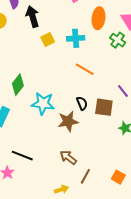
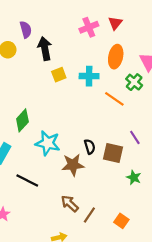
orange line: (85, 69) -> (114, 99), moved
black line: (22, 156) -> (27, 180), moved
brown line: (85, 176) -> (89, 215), moved
orange square: (118, 177) -> (121, 221), moved

